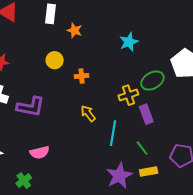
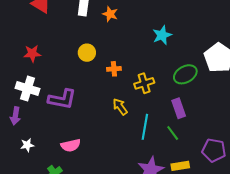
orange star: (75, 30) -> (110, 14), moved
yellow cross: (128, 95) -> (144, 83), moved
green line: (142, 148) -> (173, 133), moved

